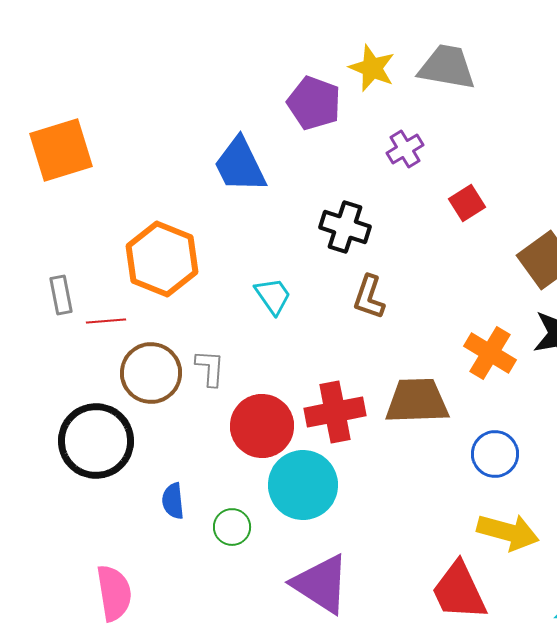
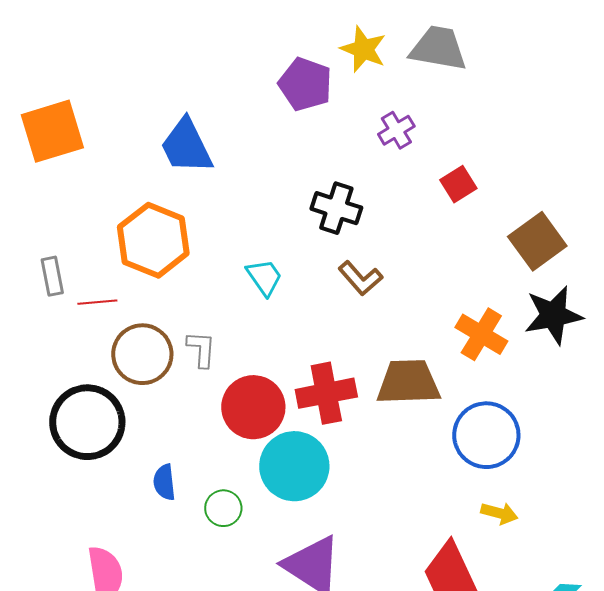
blue trapezoid: (240, 165) -> (186, 146), moved
brown L-shape: (369, 297) -> (360, 278), turned -60
blue circle: (495, 454) -> (486, 435), size x1.4
yellow arrow: (508, 532) -> (499, 513), size x0.6

